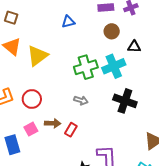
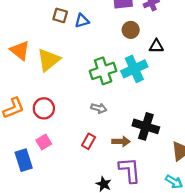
brown square: (11, 18) -> (60, 15), moved
black cross: (125, 101) -> (146, 126), moved
brown arrow: (53, 123) -> (121, 141), moved

